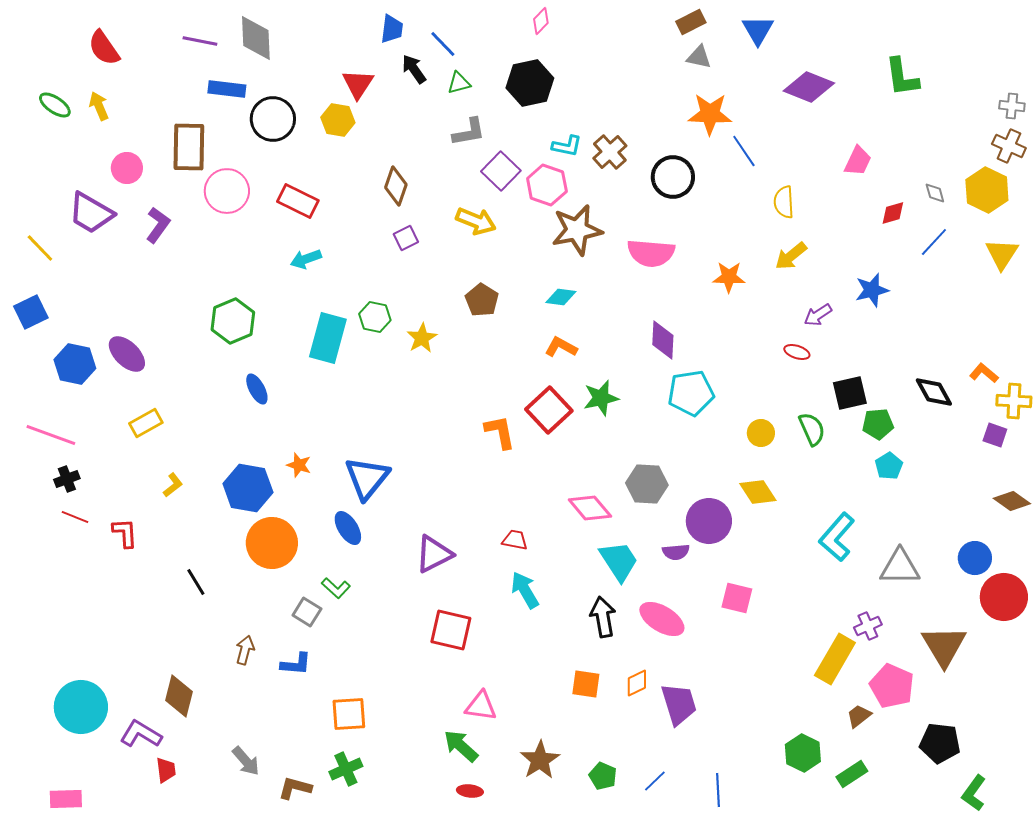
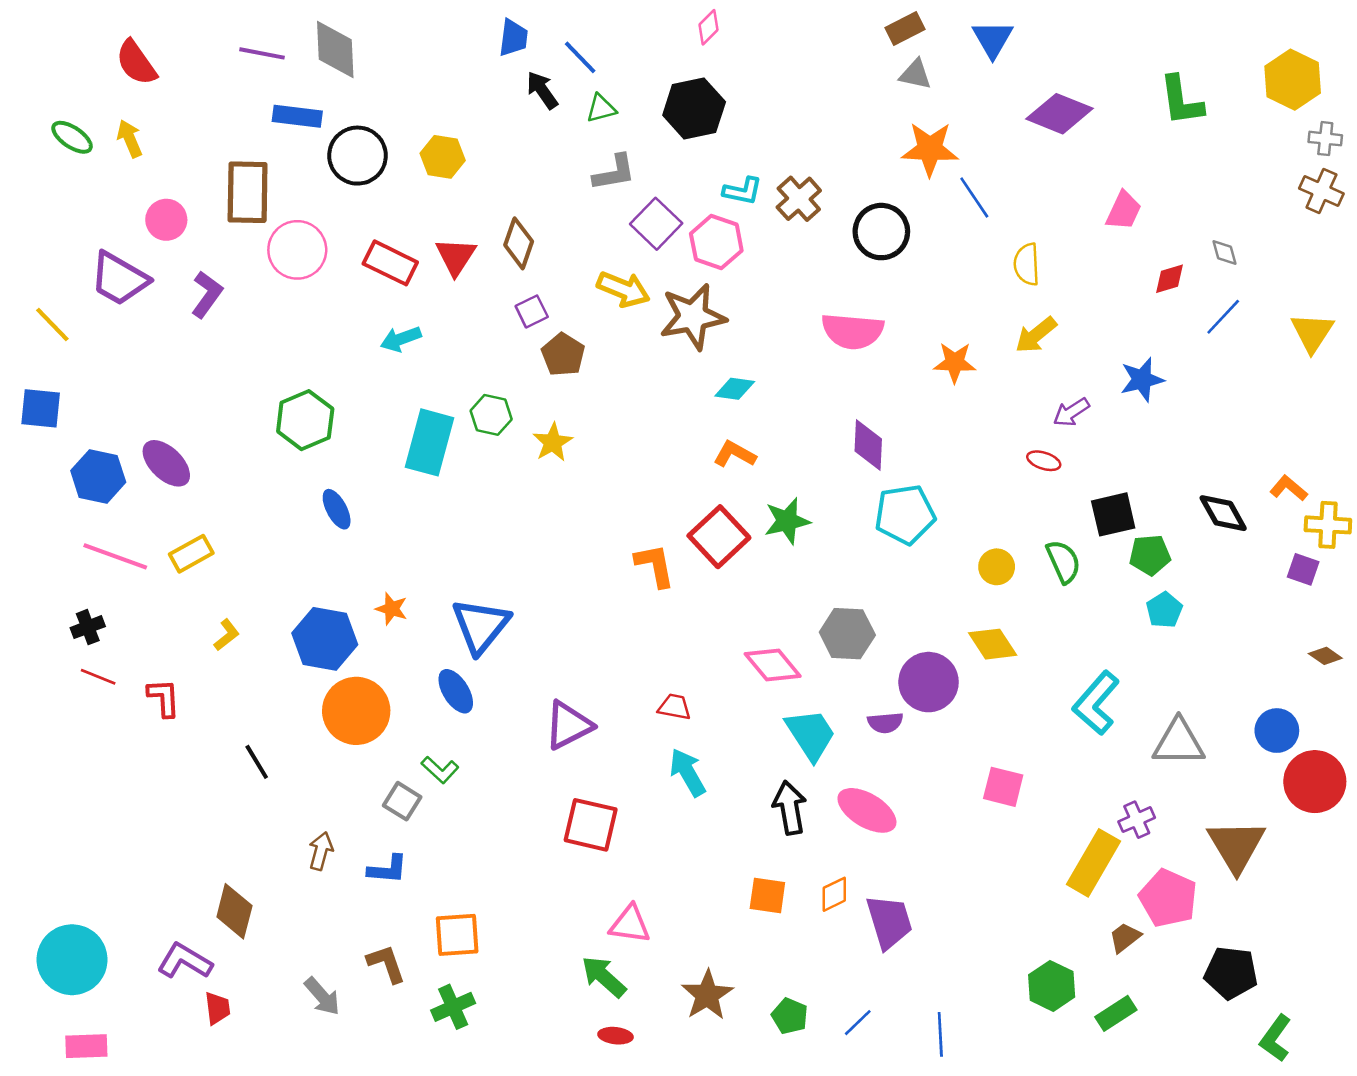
red triangle: (358, 84) -> (456, 256), moved
yellow hexagon: (987, 190) -> (1293, 80), moved
brown star: (577, 230) -> (693, 317), moved
brown pentagon: (482, 300) -> (563, 355), moved
blue square: (31, 312) -> (41, 408), turned 32
pink line: (51, 435) -> (115, 556), moved
brown diamond: (1012, 501) -> (1325, 656), size x0.7
pink square: (737, 598) -> (1003, 787), moved
cyan circle: (81, 707) -> (72, 960), moved
brown L-shape: (295, 788) -> (386, 964), moved, turned 56

